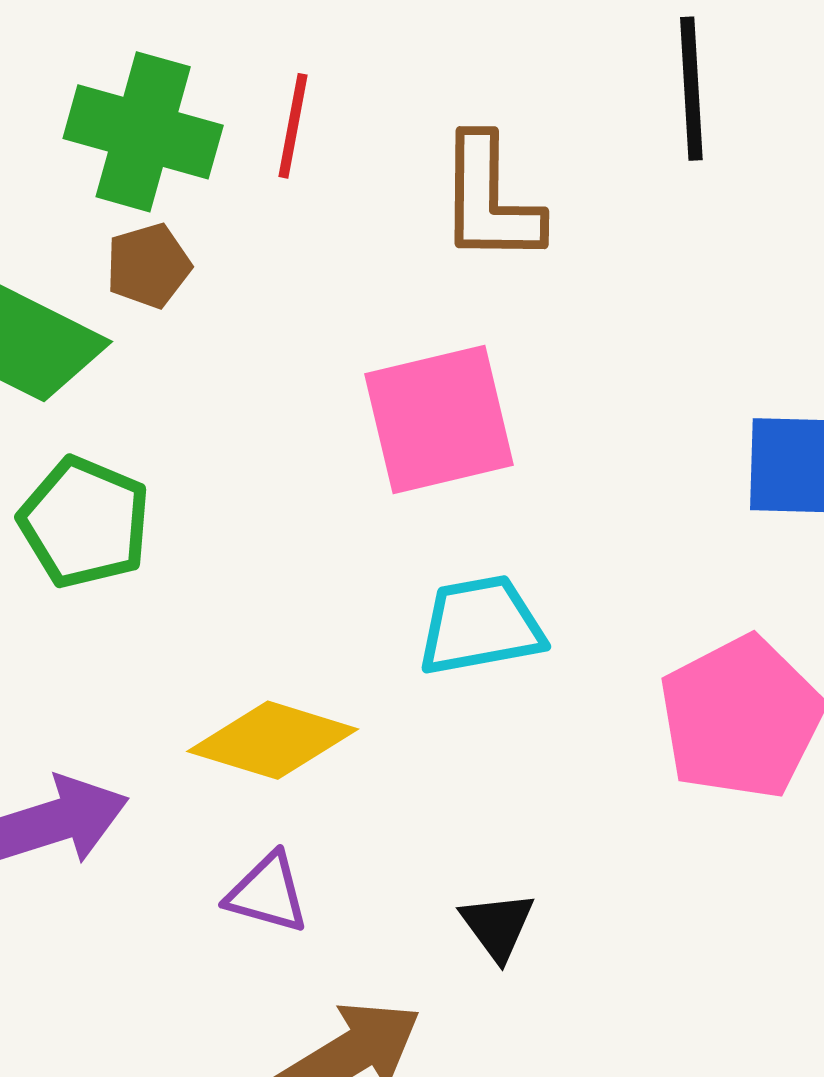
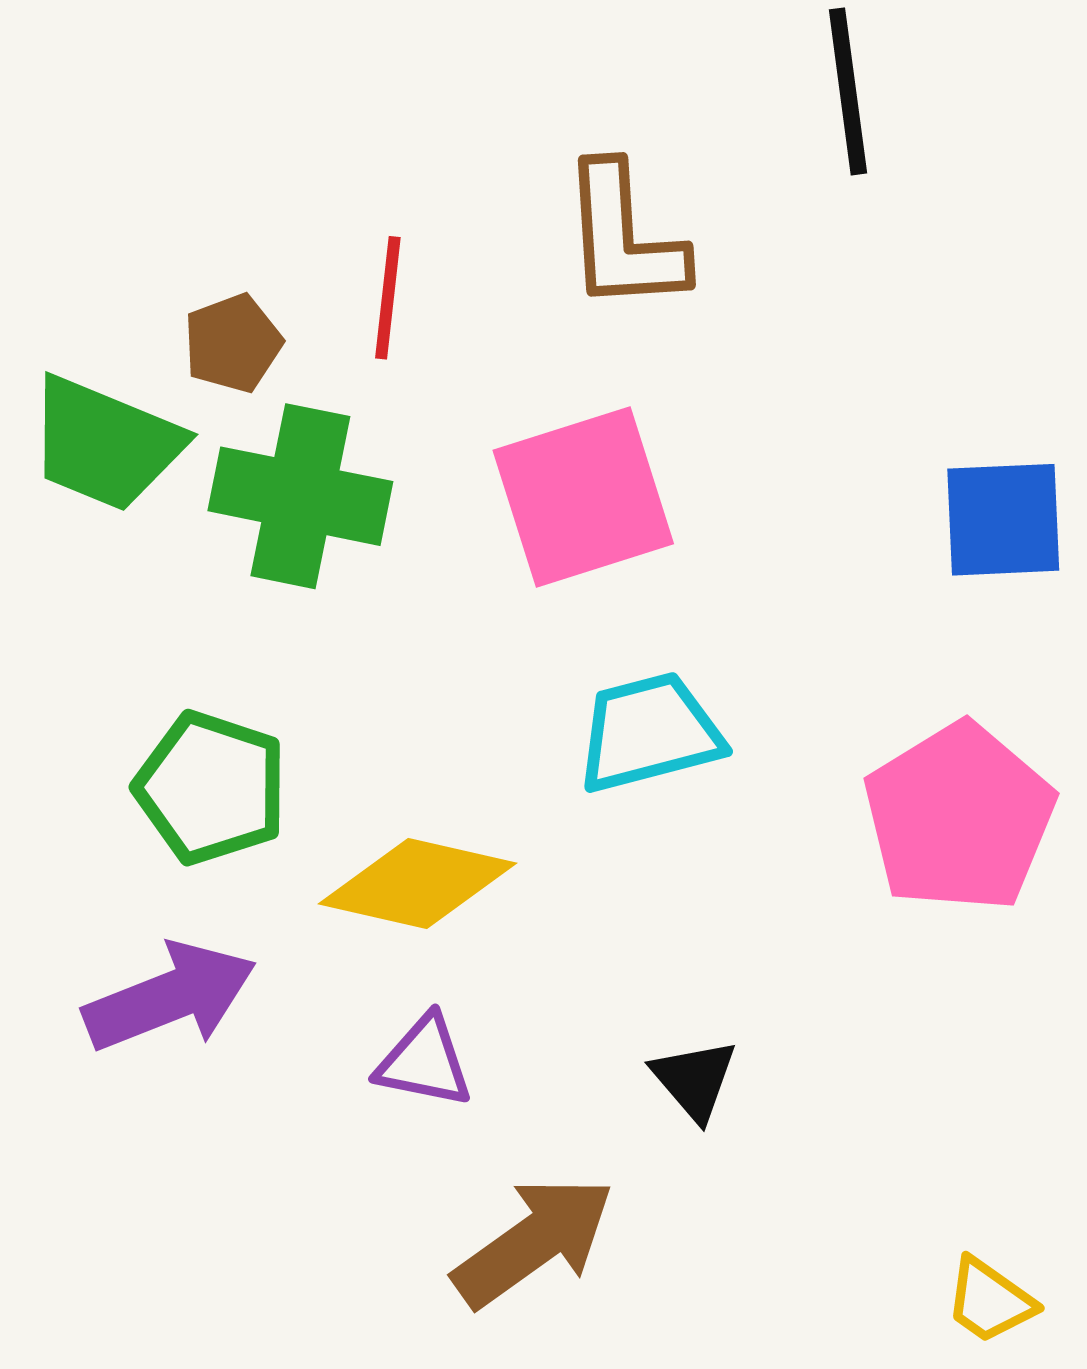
red line: (293, 126) -> (388, 298), moved
green cross: (143, 132) -> (300, 496), moved
green pentagon: (85, 522) -> (211, 788), moved

